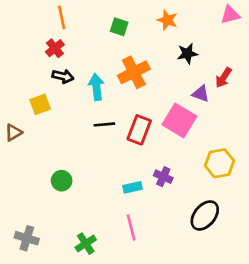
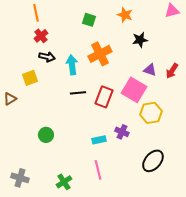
orange line: (62, 17) -> (36, 13), moved
red arrow: (224, 78) -> (172, 71), moved
yellow hexagon: (219, 163) -> (151, 113), moved

